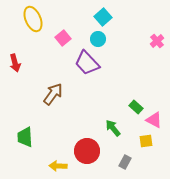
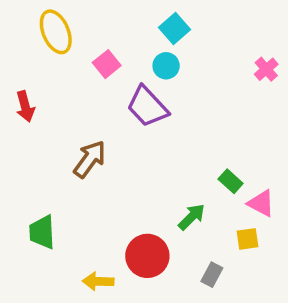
green arrow: (113, 128) -> (192, 217), turned 84

